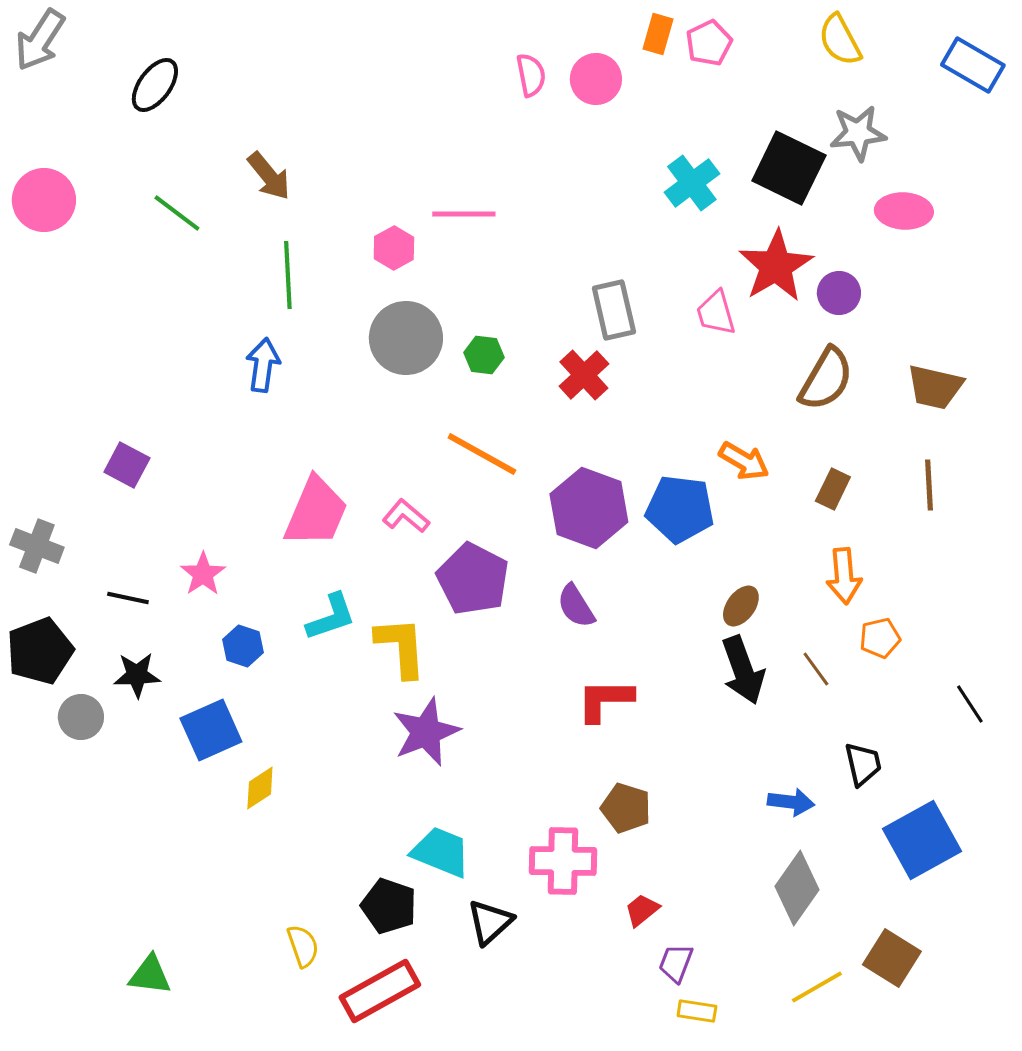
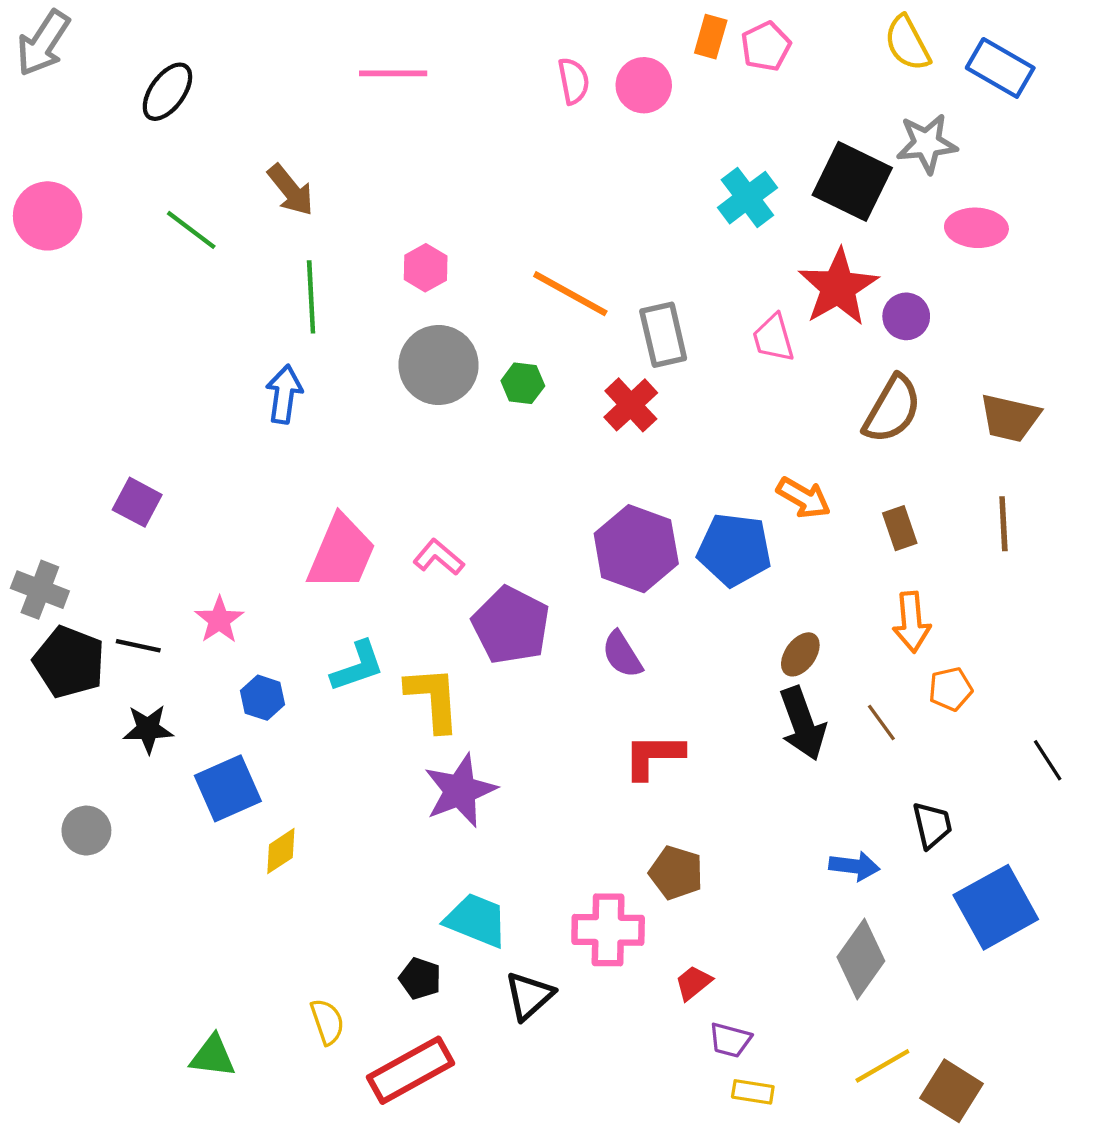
blue rectangle: (973, 65) -> (1000, 68), moved
pink line: (464, 214) -> (393, 73), moved
orange line: (482, 454) -> (570, 294), moved
brown rectangle: (833, 489) -> (900, 528), turned -45
black pentagon: (40, 651) -> (69, 662), moved, turned -30
gray circle: (81, 717) -> (86, 831), moved
black pentagon: (389, 906) -> (420, 978), size x0.7
brown square: (892, 958) -> (952, 1091), moved
purple trapezoid: (676, 963) -> (730, 1040), turned -96
green triangle: (150, 975) -> (213, 1056), moved

